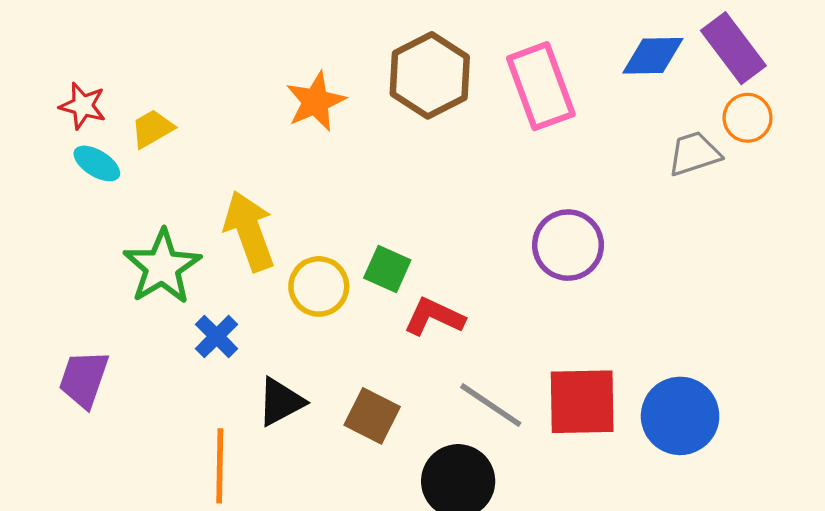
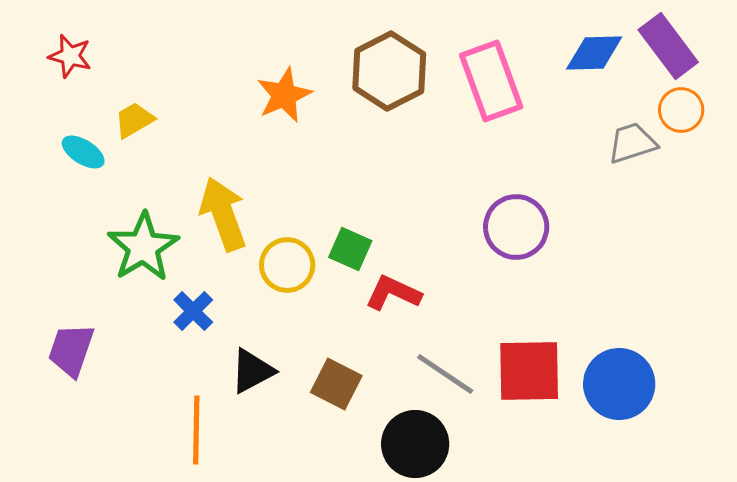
red star: (83, 106) -> (70, 56), moved

